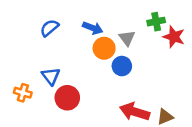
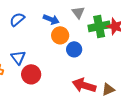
green cross: (156, 22) -> (99, 26), moved, size x1.5
gray triangle: (127, 38) -> (78, 12), moved

